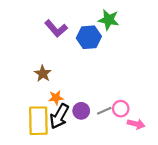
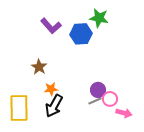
purple circle: (81, 111) -> (98, 90), moved
yellow rectangle: (38, 121) -> (19, 108), moved

